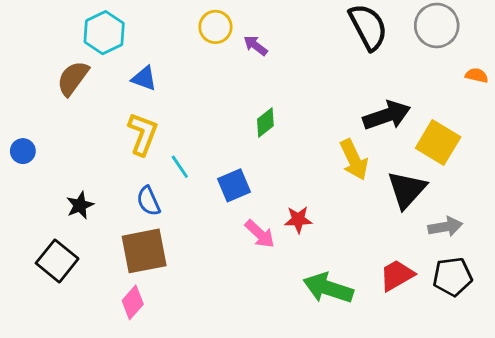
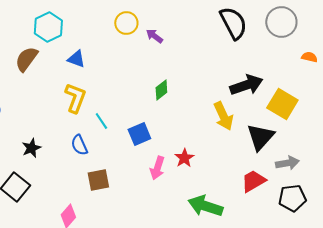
red star: (298, 220) -> (184, 158), turned -30
pink arrow: (260, 234) -> (157, 168), turned 65
brown square: (144, 251) -> (98, 180), moved, size x0.7
red trapezoid: (397, 275) -> (253, 181), moved

